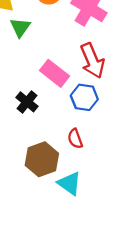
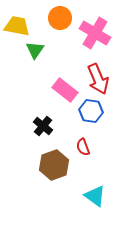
black cross: (27, 102) -> (43, 126), moved
cyan triangle: (69, 183) -> (95, 196), moved

